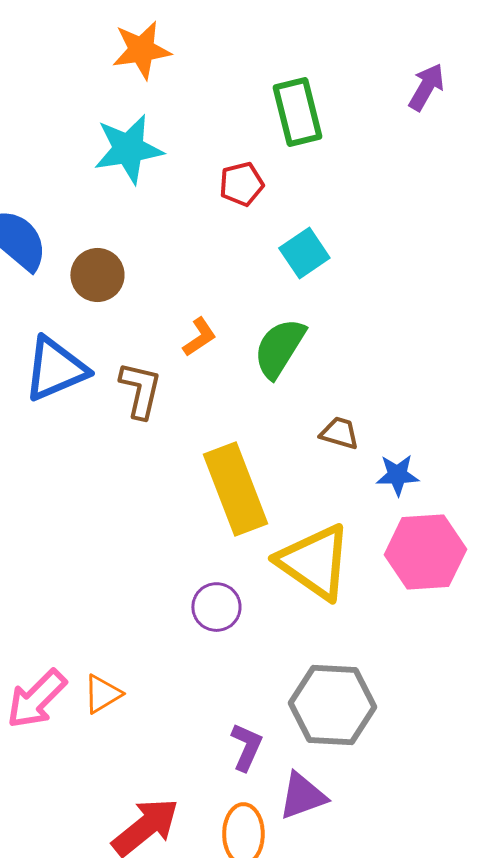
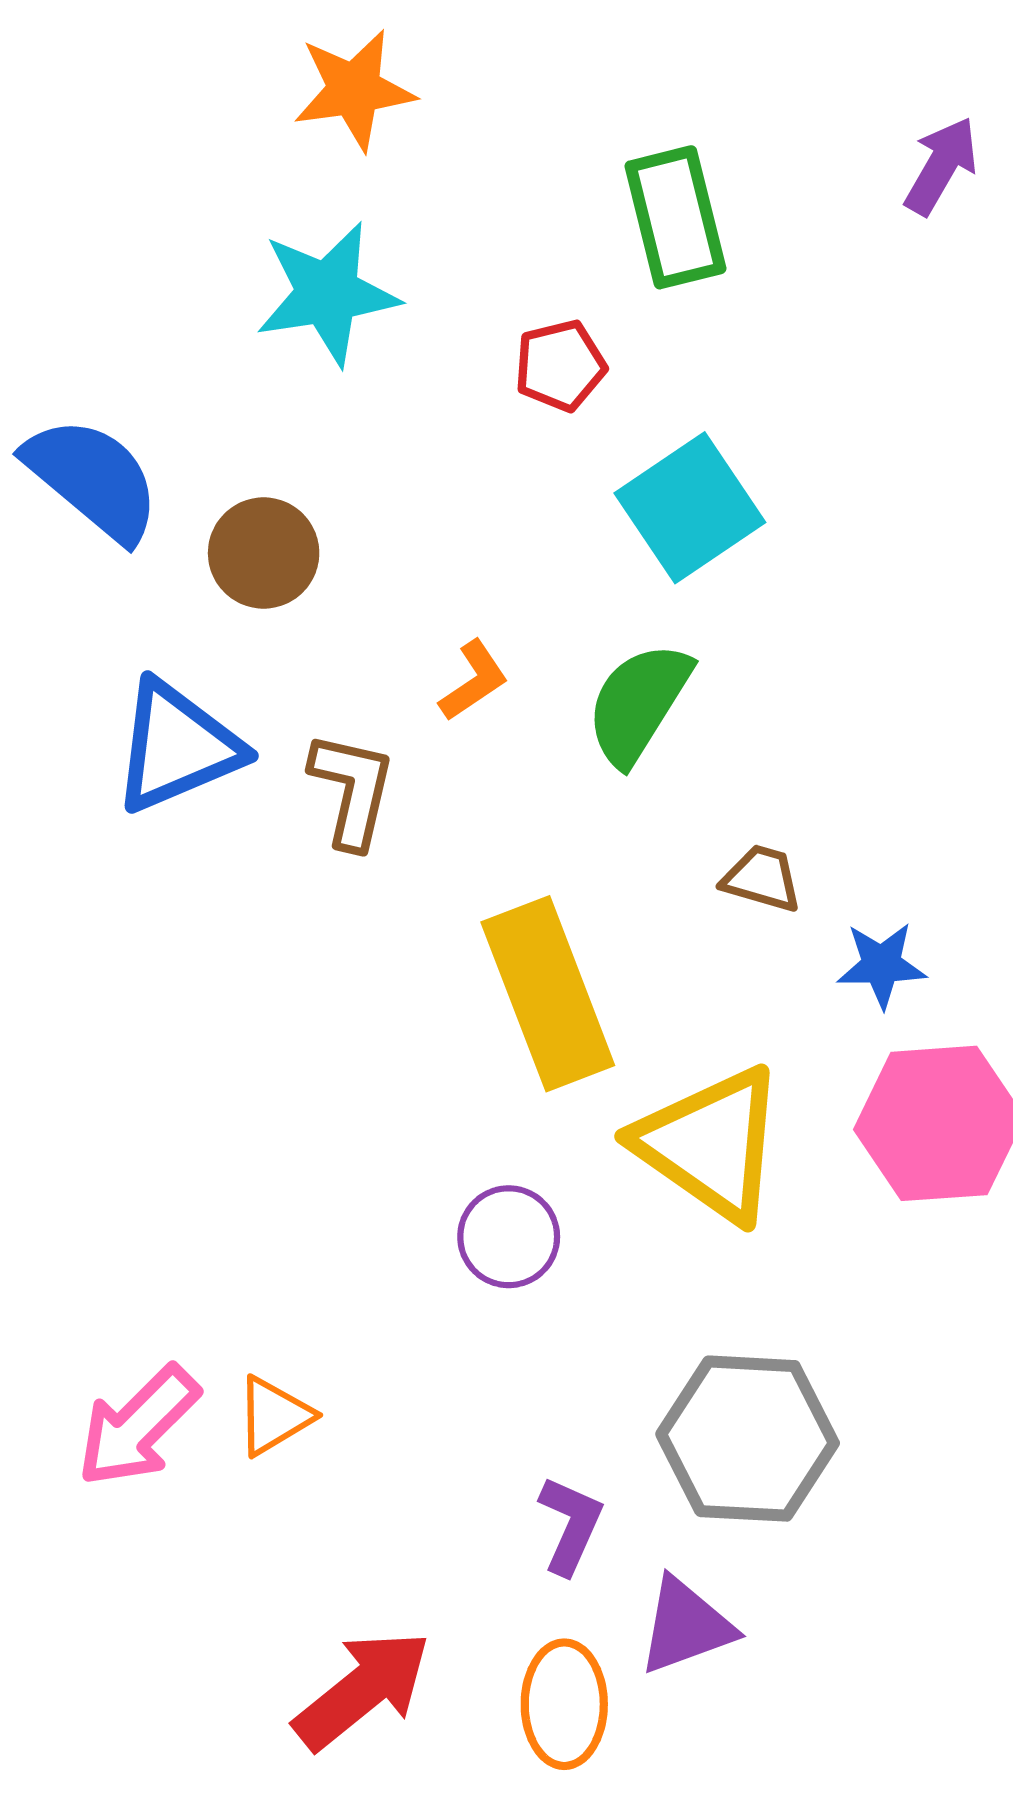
cyan square: (304, 253) -> (690, 508), size x1.4

